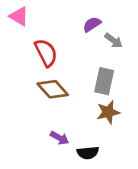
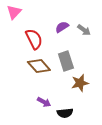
pink triangle: (19, 16) -> (14, 12), turned 42
purple semicircle: (92, 24) -> (62, 27), moved
gray rectangle: (104, 81) -> (66, 61), moved, turned -30

